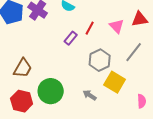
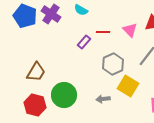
red line: (90, 28) -> (103, 32), turned 64
gray arrow: (90, 95) -> (103, 99), turned -40

